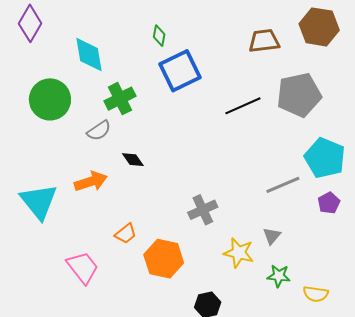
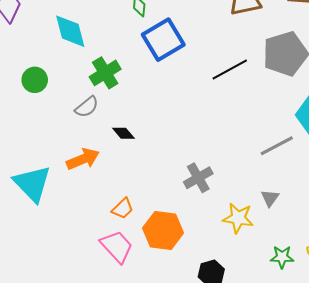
green circle: (50, 99) -> (35, 80), size x0.6
pink trapezoid: (83, 268) -> (117, 247), moved
green star: (279, 276) -> (282, 257), moved

